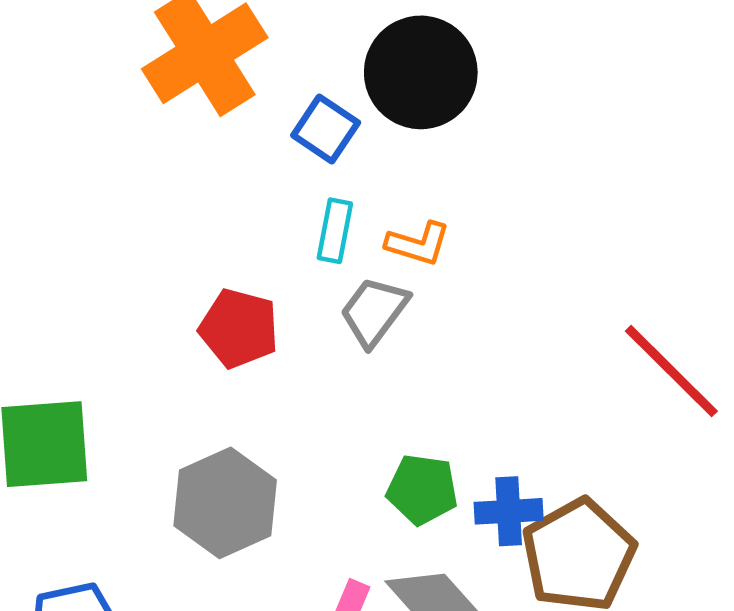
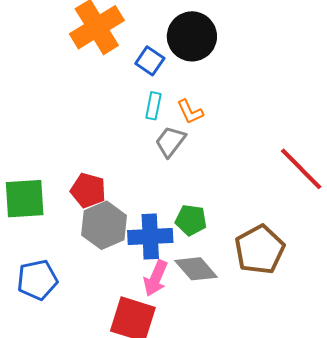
orange L-shape: (418, 244) -> (190, 112), turned 48
red pentagon: (239, 328) -> (88, 190), moved
blue cross: (509, 511) -> (150, 236), moved, size x1.5

